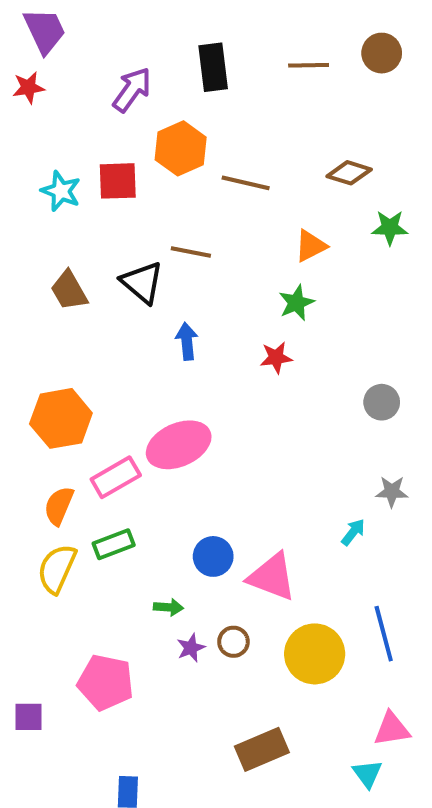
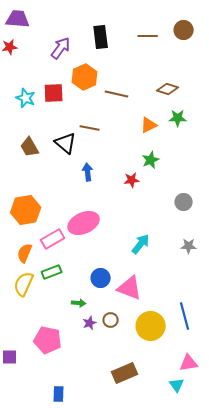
purple trapezoid: (45, 31) -> (18, 19), turned -60
green star: (390, 228) -> (178, 118), moved
green star: (296, 303) -> (151, 160), moved
cyan arrow: (353, 532) -> (141, 244), moved, size x1.5

